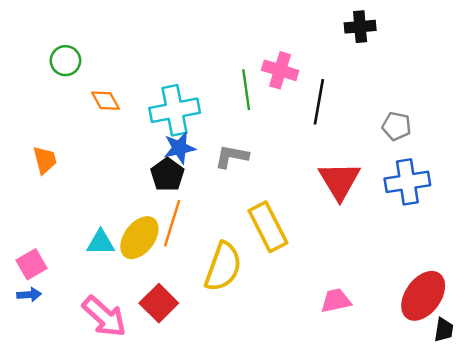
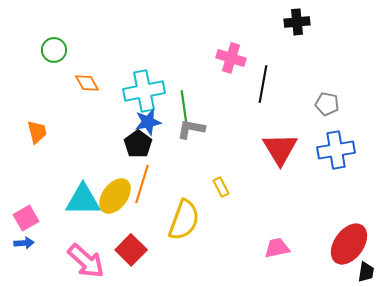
green line: (246, 90) -> (184, 107), moved
yellow rectangle: (268, 227) -> (221, 187), size x0.5
cyan triangle: (101, 242) -> (83, 200), size x1.5

